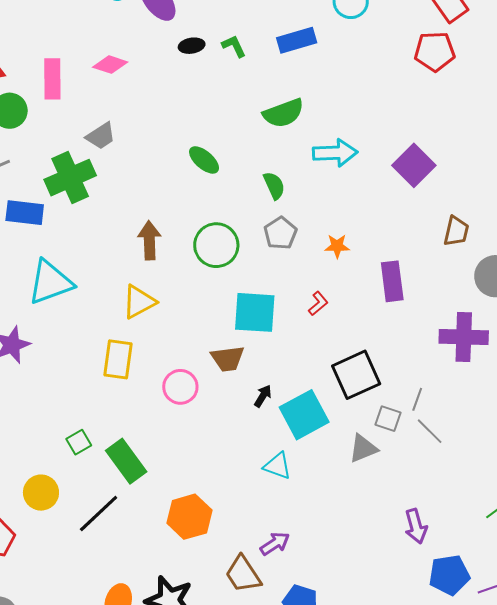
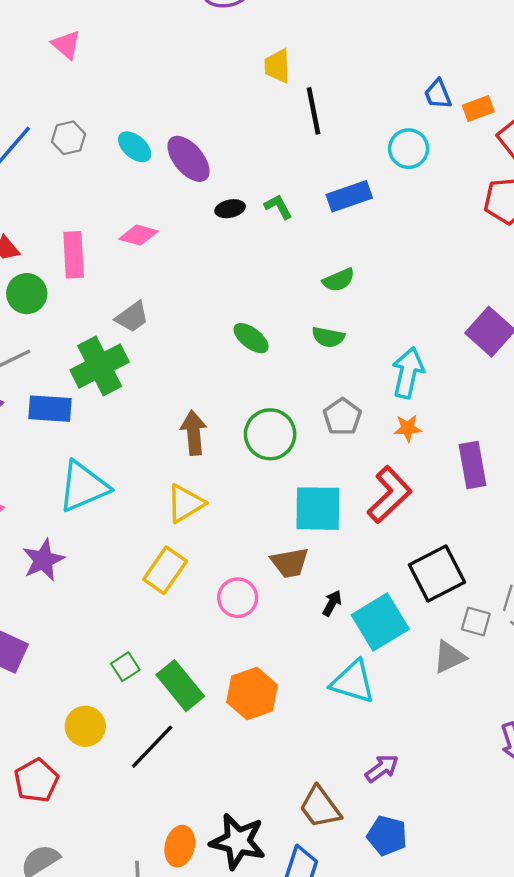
green semicircle: (283, 113) -> (339, 280), size x0.7
cyan arrow: (335, 153) -> (408, 373), moved, turned -72
green semicircle: (274, 186) -> (328, 337), moved, turned 128
red L-shape: (318, 303) -> (390, 495), size x2.0
yellow rectangle: (118, 359) -> (165, 570), turned 30
cyan triangle: (277, 466) -> (353, 682), size x1.4
orange hexagon: (189, 517) -> (252, 694), moved
purple arrow: (275, 544) -> (382, 768), moved

